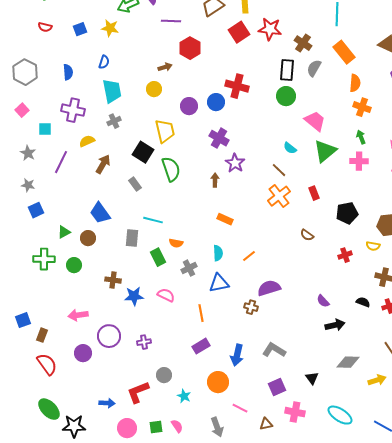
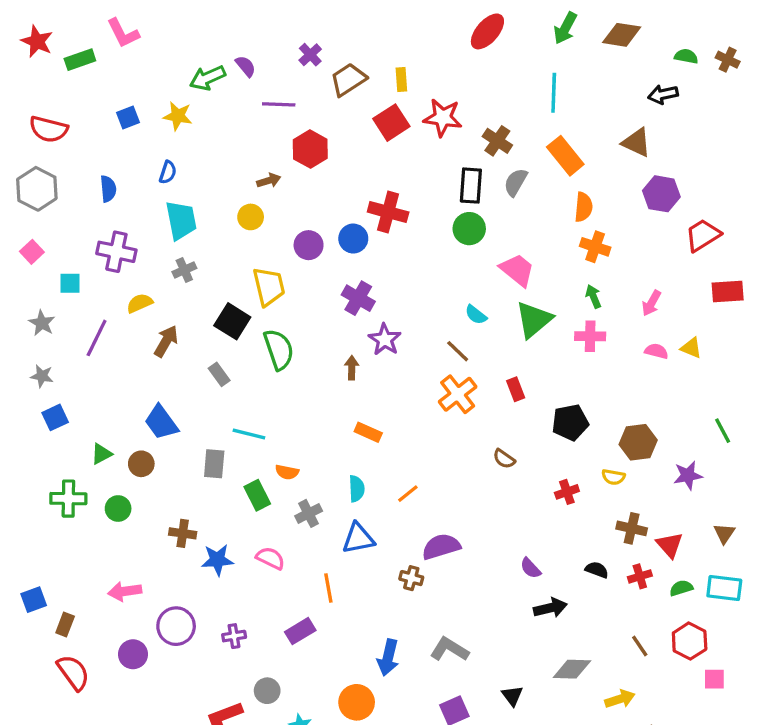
red semicircle: (45, 27) -> (49, 129), moved, size x1.6
purple rectangle: (201, 346) -> (300, 631), moved

